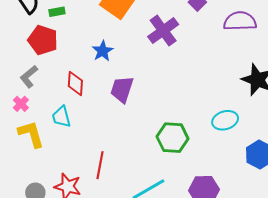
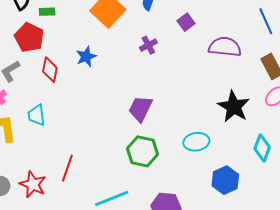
purple cross: (163, 31) -> (148, 45), size x0.6
red diamond: (75, 83) -> (50, 70), moved
purple trapezoid: (122, 89) -> (140, 109), moved

